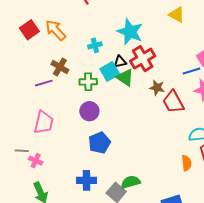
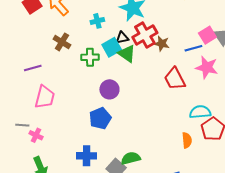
purple line: (44, 83) -> (33, 68), moved
brown star: (157, 88) -> (162, 44), moved
purple circle: (89, 111) -> (109, 89), moved

